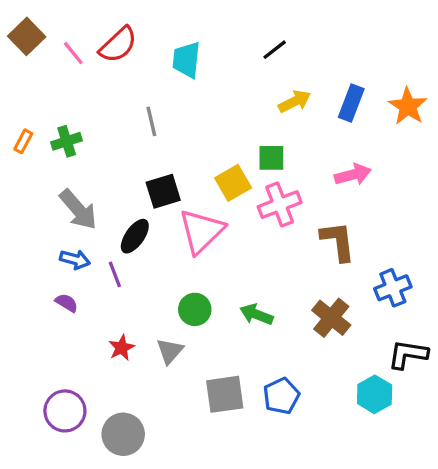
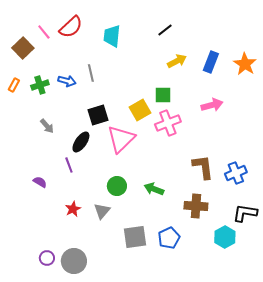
brown square: (27, 36) -> (23, 48), moved
gray arrow: (78, 210) -> (47, 126), size x0.6
brown L-shape: (338, 241) -> (203, 167), moved
blue arrow: (75, 259) -> (67, 81), moved
brown cross: (331, 318) -> (196, 206), moved, turned -35
purple circle: (65, 411) -> (47, 258), moved, size x0.6

